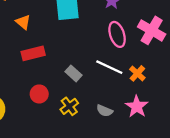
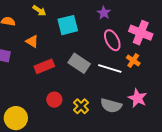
gray rectangle: (73, 73) -> (79, 63), moved, size x1.5
orange cross: (137, 73) -> (133, 60), moved
gray semicircle: (105, 111) -> (111, 106), size x1.5

